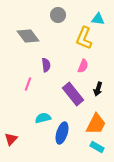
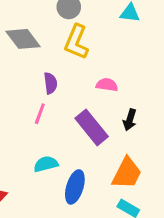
yellow L-shape: (84, 38) -> (76, 42), moved
pink semicircle: (83, 66) -> (107, 85), turned -104
pink line: (28, 84) -> (40, 114), moved

